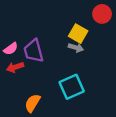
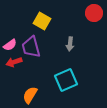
yellow square: (78, 34) -> (42, 21), moved
gray arrow: (76, 48) -> (70, 44), turned 80

